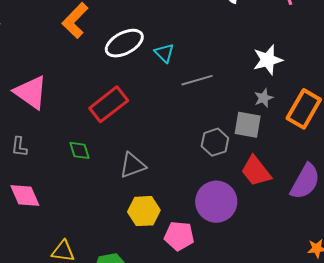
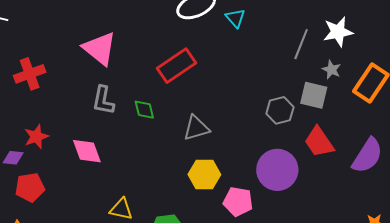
gray line: (197, 80) -> (301, 44), moved, turned -56
gray star: (264, 98) -> (331, 70), turned -30
gray L-shape: (19, 147) -> (103, 100), moved, size x1.4

